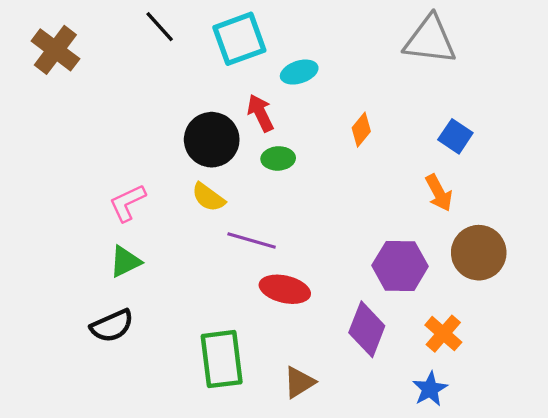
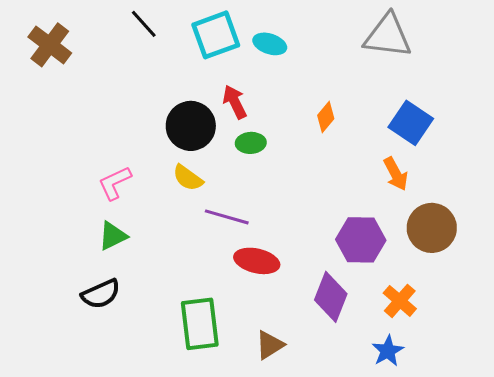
cyan ellipse: (299, 72) -> (270, 44), moved, turned 36
blue square: (455, 136) -> (411, 123), size x1.4

